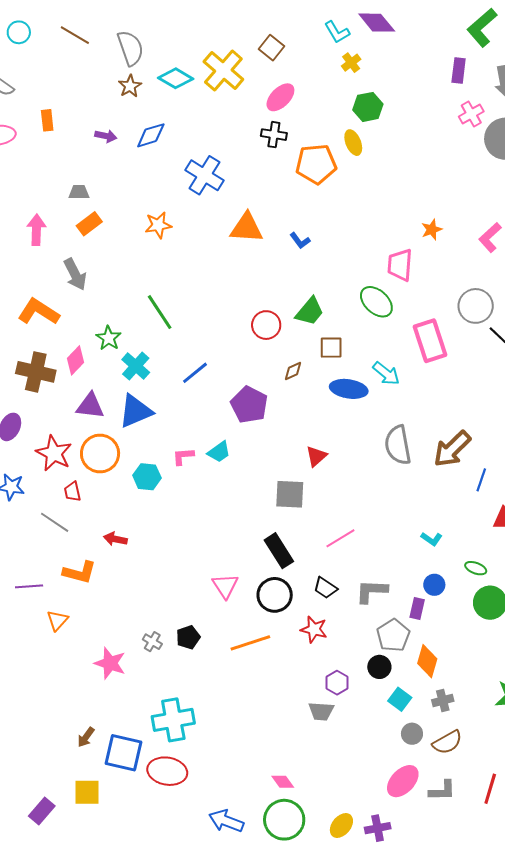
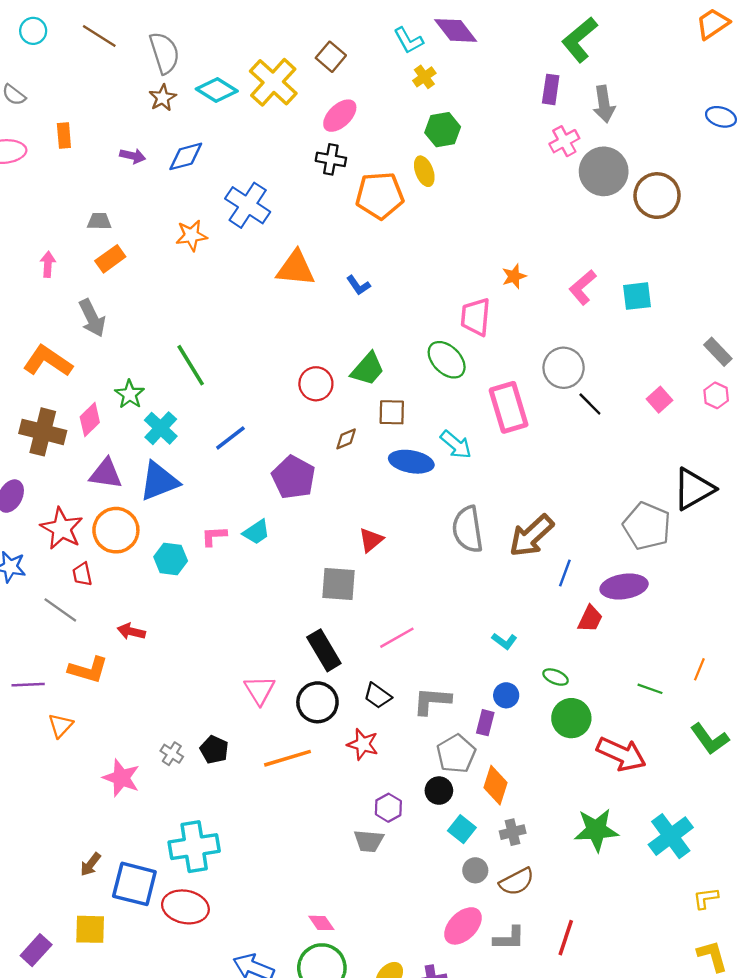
orange star: (158, 225) -> (191, 235), moved
pink arrow: (36, 230) -> (48, 264), size x0.7
black pentagon: (188, 637) -> (214, 750), turned -30

